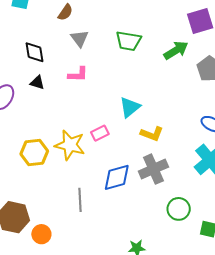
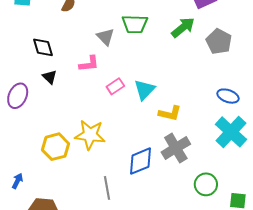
gray triangle: (80, 38) -> (105, 37), moved
black triangle: (37, 83) -> (50, 77), turned 35
pink rectangle: (100, 133) -> (115, 86), moved

